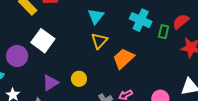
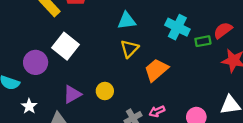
cyan triangle: (96, 16) -> (127, 21), turned 42
green rectangle: (164, 32) -> (203, 41), turned 64

